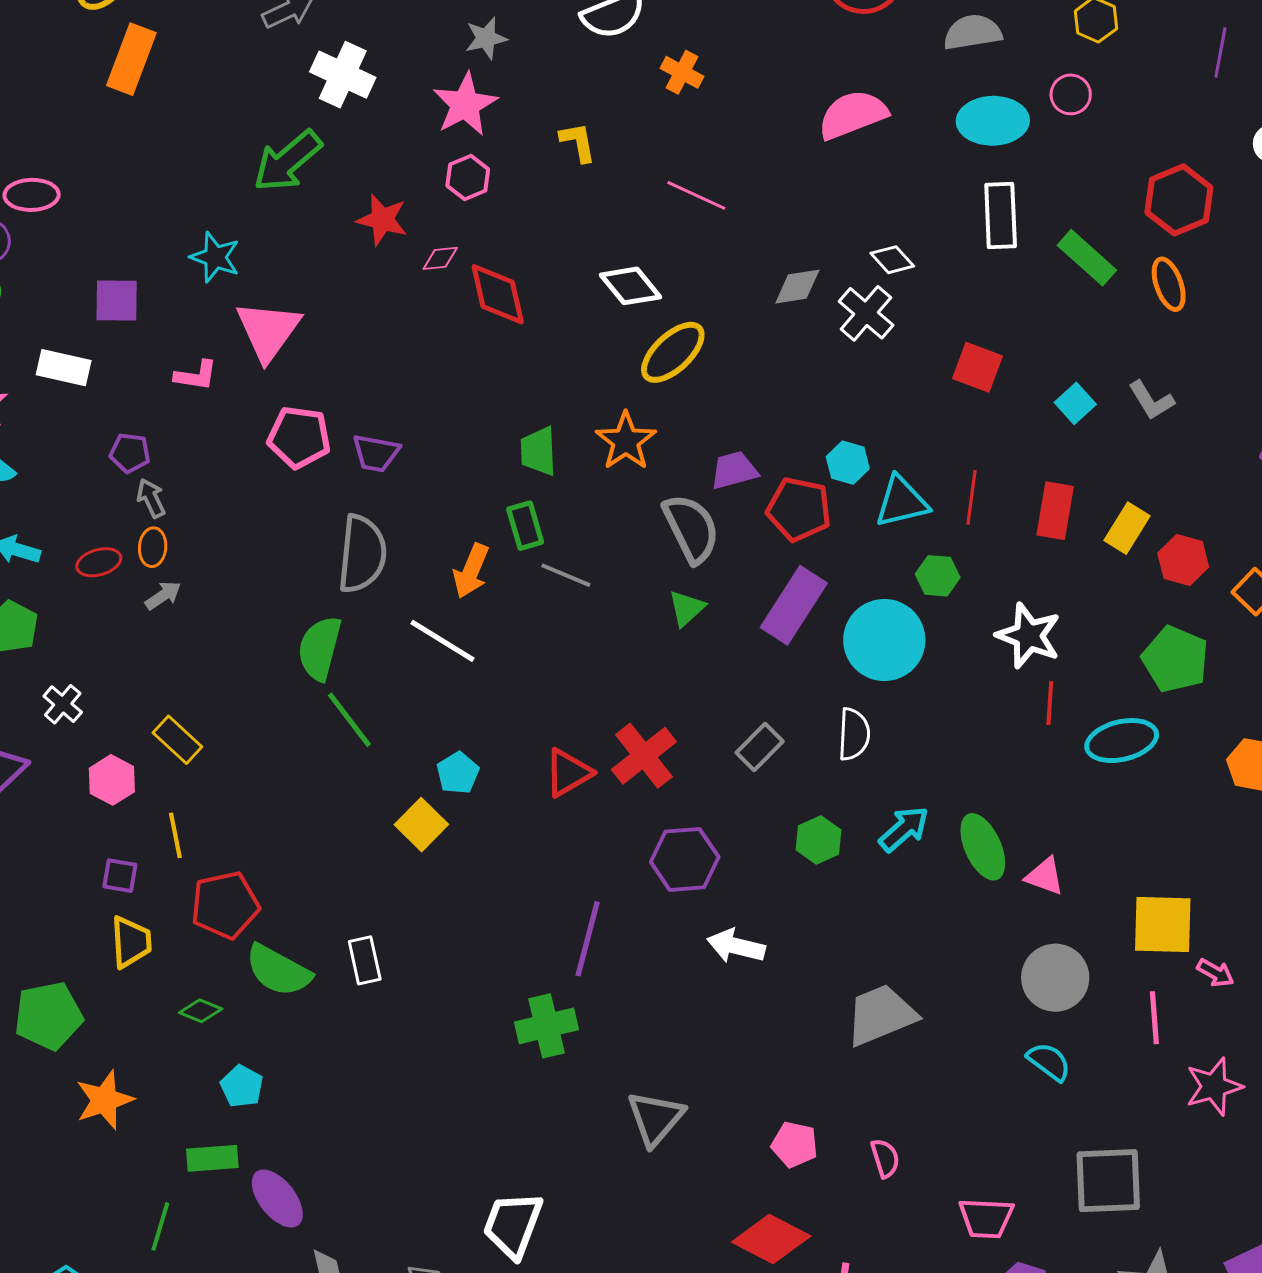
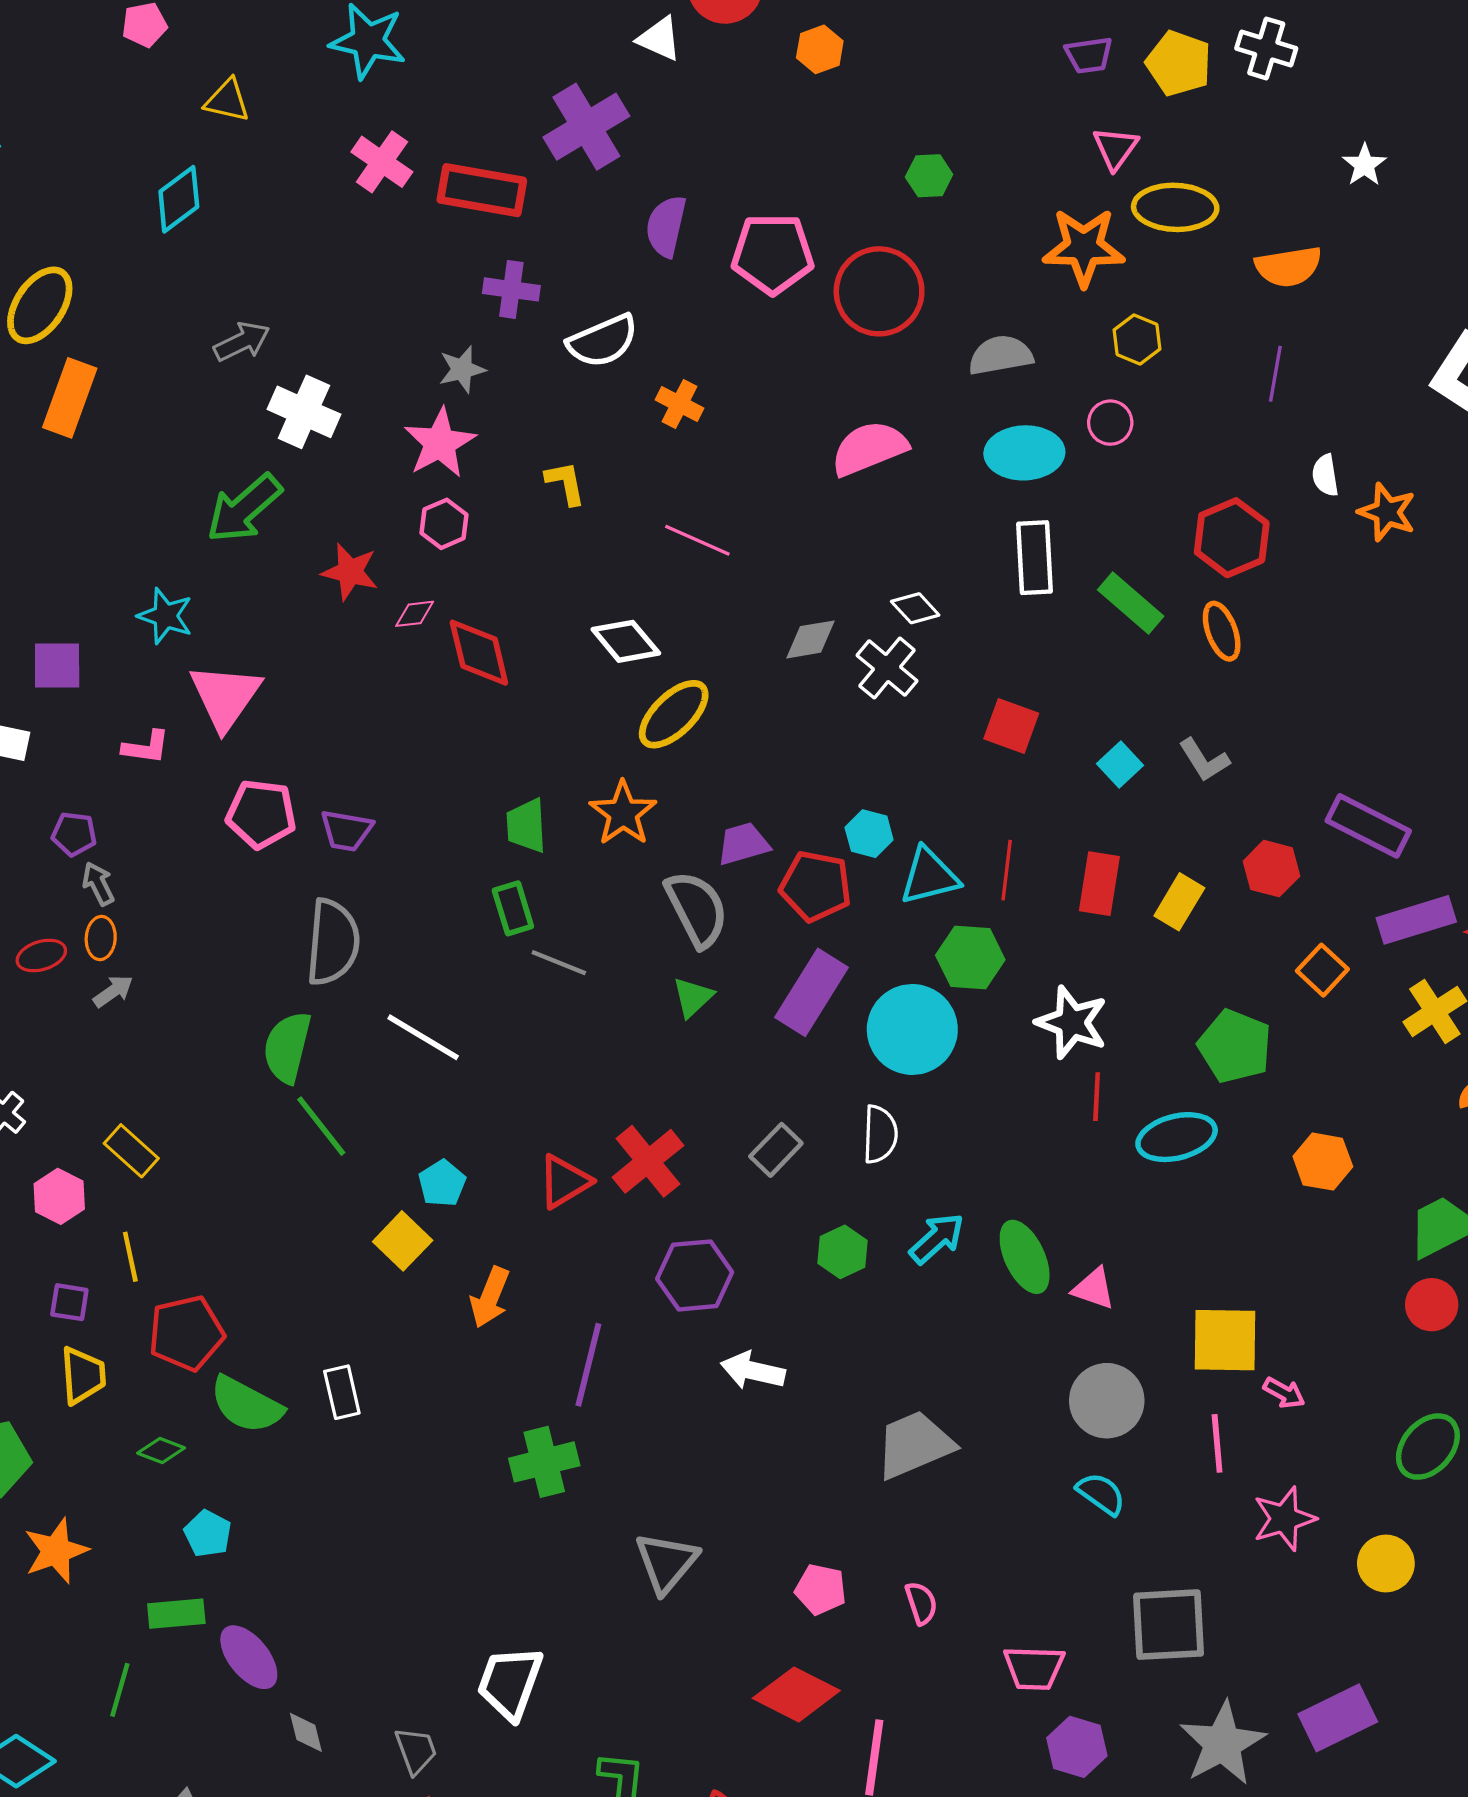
red hexagon: (1183, 560) -> (1271, 869), moved
orange arrow: (471, 571) -> (490, 1297), moved
green hexagon: (938, 576) -> (970, 958), size x1.4

